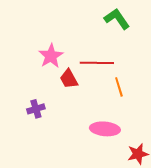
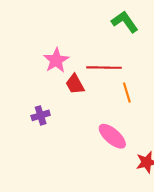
pink ellipse: (105, 129) -> (112, 136), turned 36

